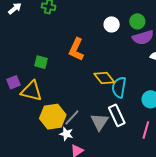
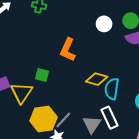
green square: (41, 62) -> (42, 75), moved
yellow diamond: (104, 78) -> (97, 79), turned -35
yellow triangle: (31, 91) -> (21, 93), turned 50

